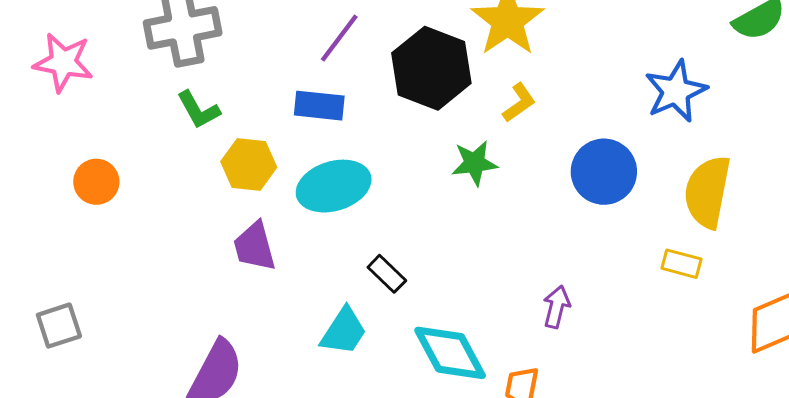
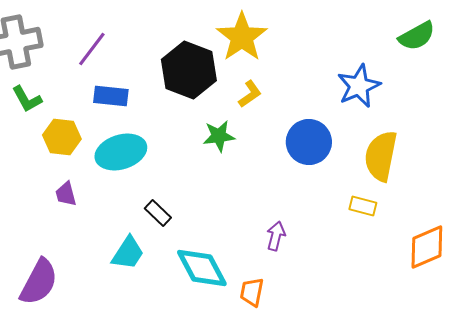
purple line: (339, 38) -> (92, 49), moved
purple trapezoid: (255, 246) -> (66, 194), size x0.7

